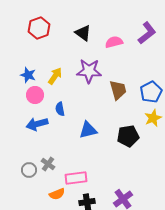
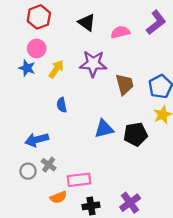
pink circle: (35, 95) -> (37, 48), moved
blue arrow: (37, 124) -> (37, 140), moved
blue triangle: (88, 130) -> (104, 129), moved

